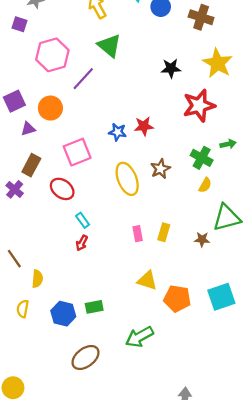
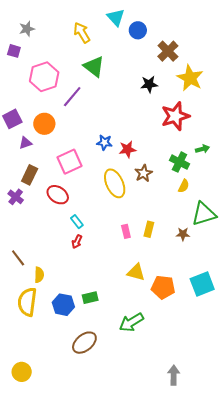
brown cross: (201, 17) -> (168, 51), moved, turned 30
red star: (144, 126) -> (127, 149), moved
yellow semicircle: (23, 309) -> (27, 302), size x1.8

